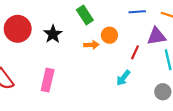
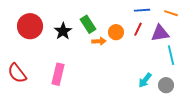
green rectangle: (85, 15) -> (88, 24), moved
red line: (135, 52) -> (138, 29), moved
cyan arrow: (123, 78) -> (145, 80), moved

